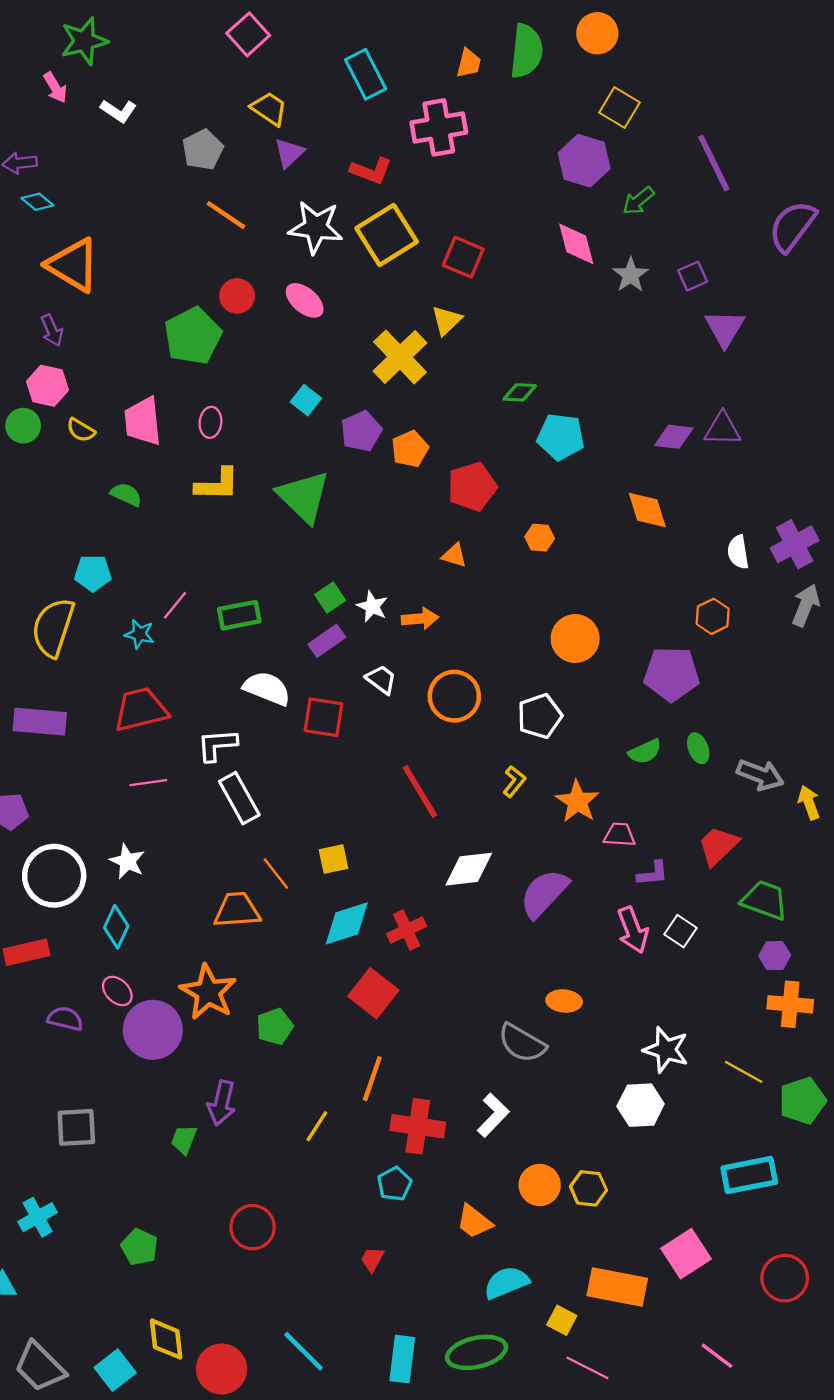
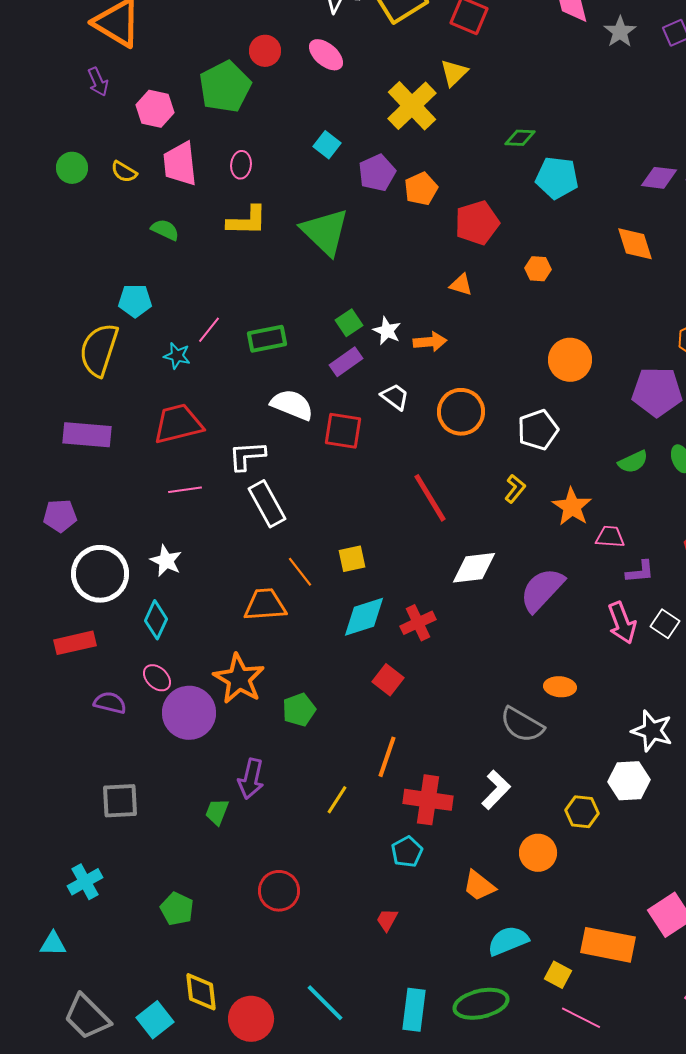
pink hexagon: (48, 386) -> (155, 109), moved
red square: (373, 993) -> (388, 680), size x0.7
yellow hexagon: (588, 1188) -> (582, 812), moved

